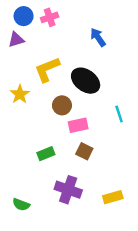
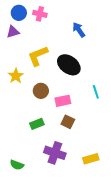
pink cross: (50, 17) -> (40, 14), turned 32
brown circle: (62, 105) -> (41, 91), moved

